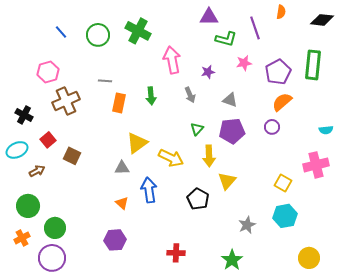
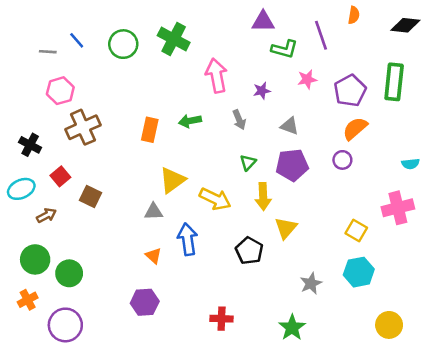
gray line: (105, 81) -> (48, 52), moved
green arrow: (151, 96) -> (190, 121), turned 84
green circle: (55, 228) -> (69, 273), moved

